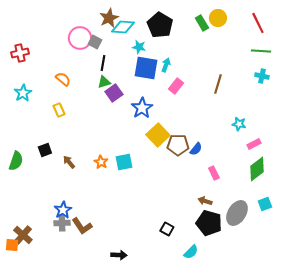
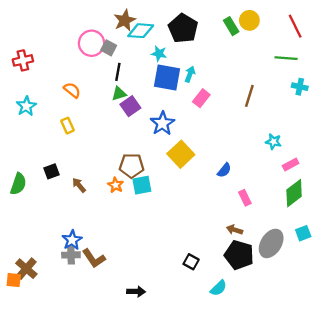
green line: (261, 51) -> (286, 58), moved
brown pentagon: (178, 145) -> (132, 166), moved

